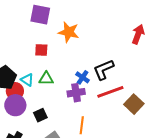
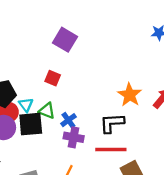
orange star: (69, 32) -> (130, 95), moved
blue cross: (83, 77) -> (68, 120), moved
black square: (40, 115) -> (31, 124), moved, size x1.6

